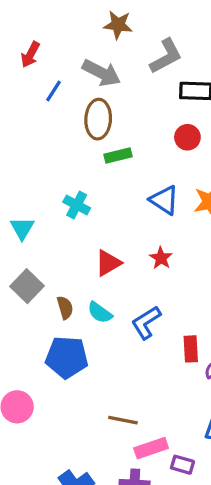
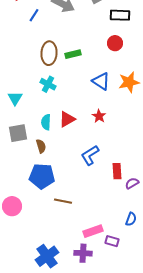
brown ellipse: (98, 119) -> (49, 53), moved
gray square: (27, 286) -> (18, 133), turned 36
cyan semicircle: (100, 313) -> (46, 122), moved, turned 56
brown line: (123, 420) -> (63, 201), moved

